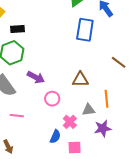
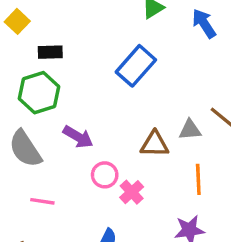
blue rectangle: (85, 30) -> (136, 66), moved, turned 30
gray triangle: (89, 110) -> (190, 130), moved
pink cross: (70, 122) -> (132, 192), moved

